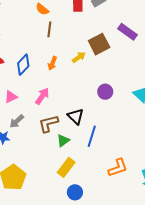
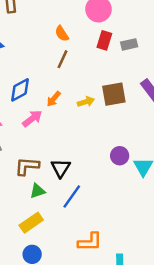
purple circle: (105, 92) -> (120, 156), moved
pink arrow: (42, 96) -> (32, 119), moved

